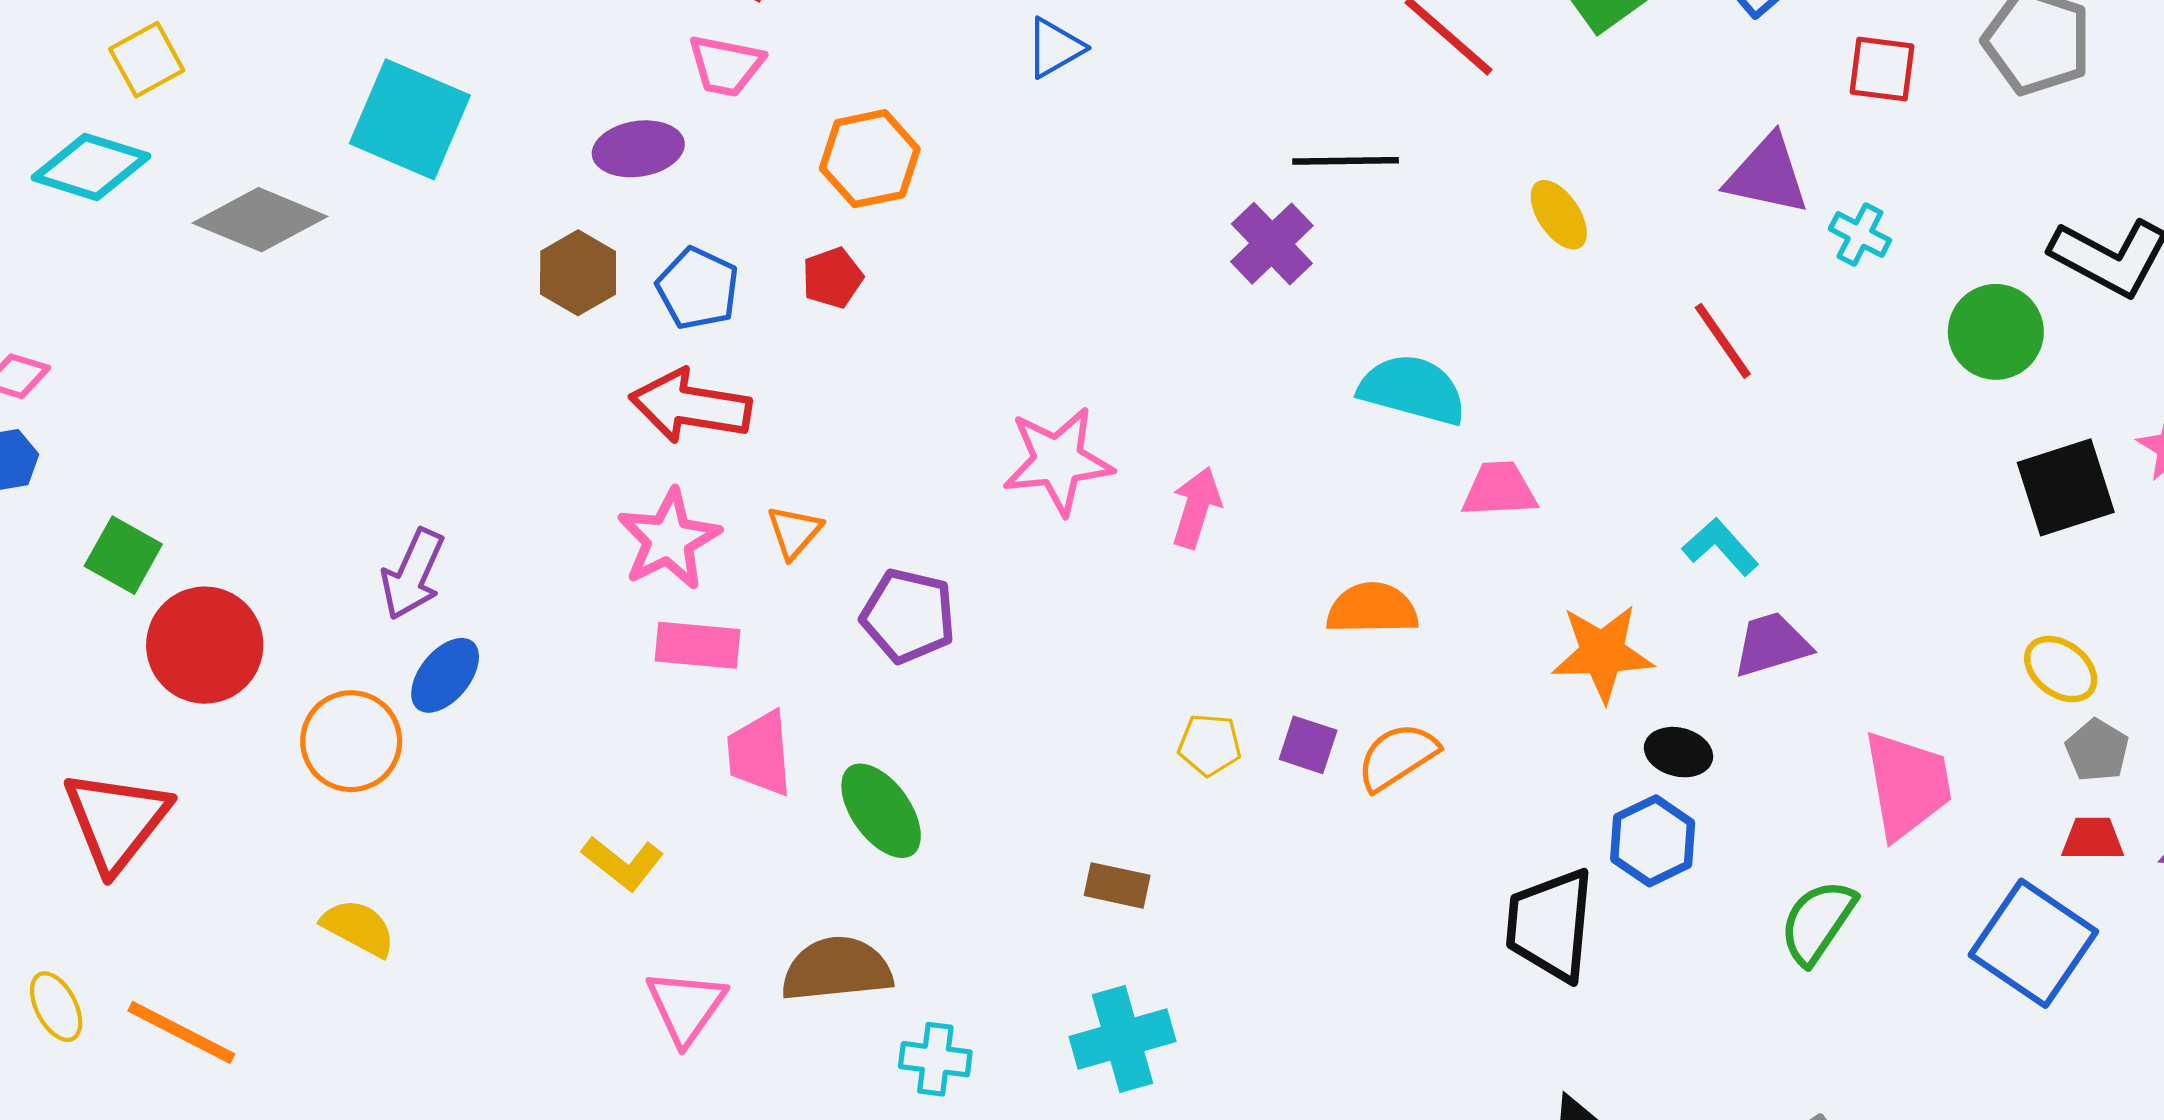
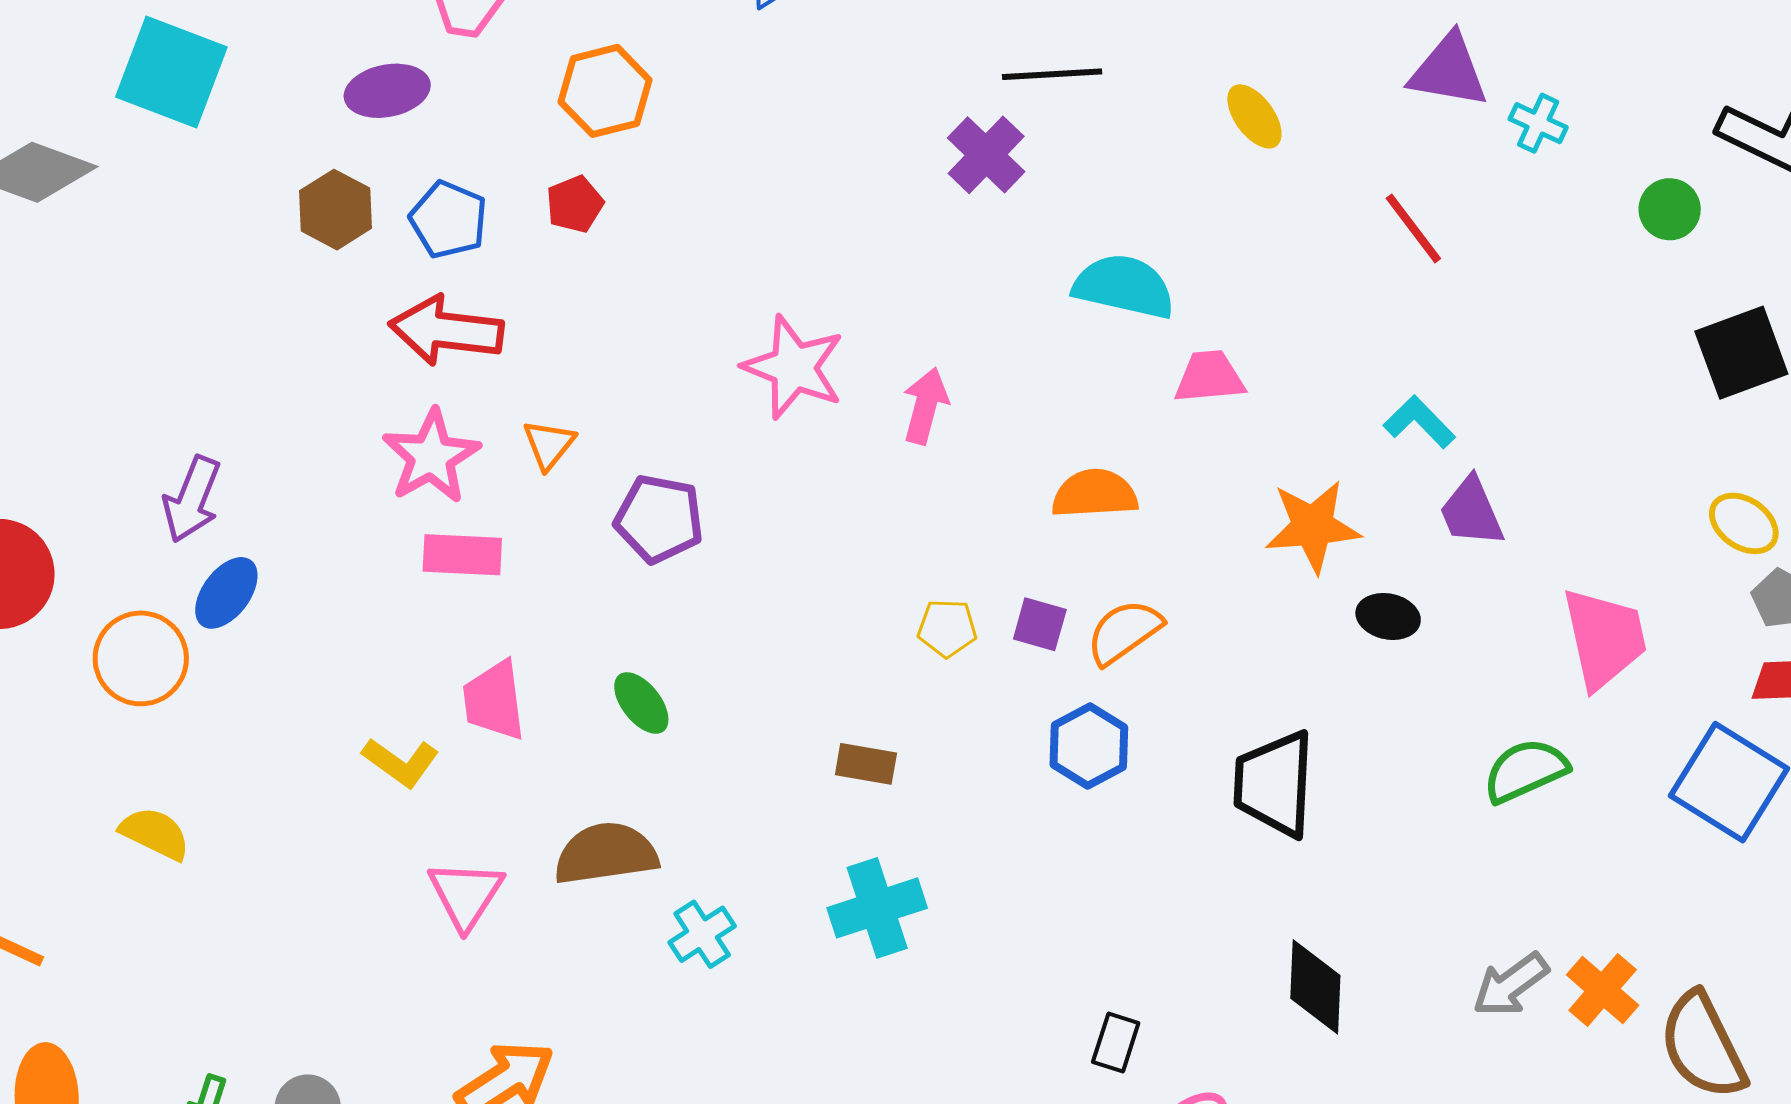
green circle: (1996, 332) -> (1670, 209), size x0.7
pink star: (1058, 461) -> (794, 367), turned 30
purple trapezoid: (1772, 645) -> (1471, 512), turned -94
pink trapezoid: (760, 753) -> (494, 701), moved
green ellipse: (881, 811) -> (641, 703), size x0.7
blue hexagon: (1653, 841) -> (1089, 746), moved
green semicircle: (1818, 922) -> (1525, 771), turned 34
cyan cross: (935, 1059) -> (702, 934), turned -38

